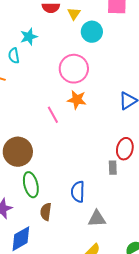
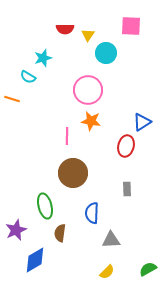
cyan semicircle: (14, 56) -> (28, 77), turned -49
pink line: (53, 115) -> (67, 136), turned 30
red ellipse: (125, 149) -> (126, 146), moved
brown circle: (18, 152) -> (73, 173), moved

